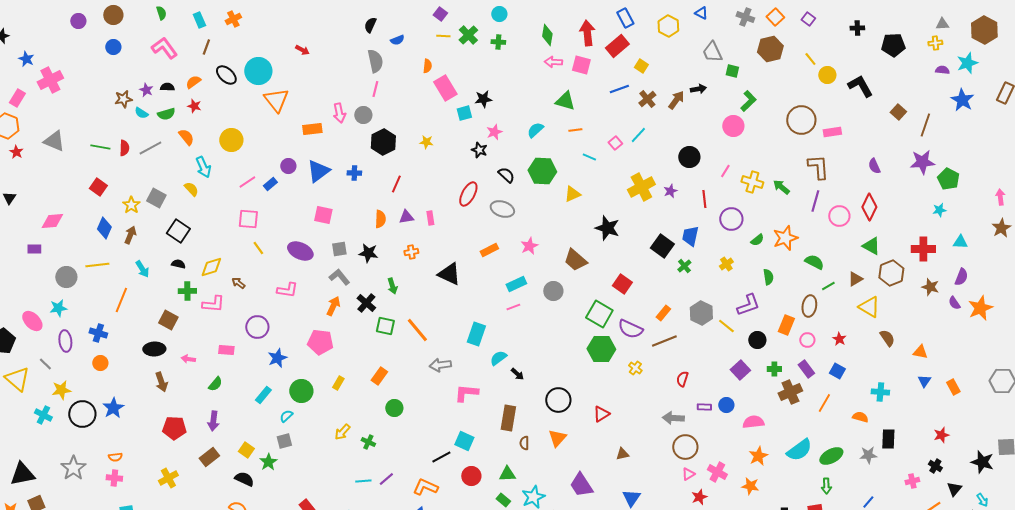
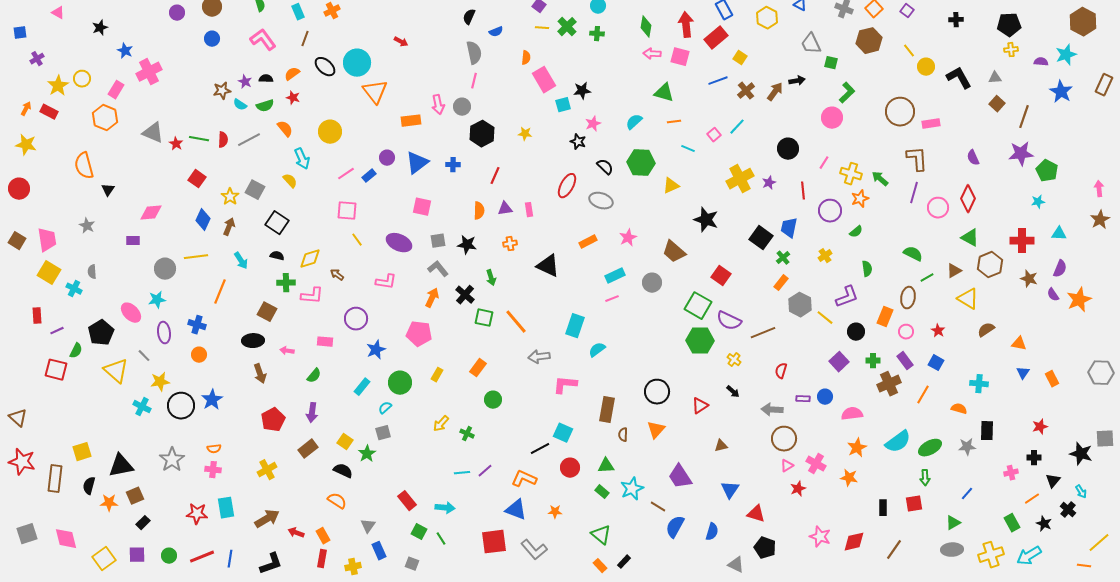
gray triangle: (942, 24) -> (995, 78), moved
yellow cross: (935, 43) -> (1011, 50), moved
black pentagon: (893, 45) -> (1009, 25), moved
red star: (16, 152) -> (176, 144), moved
orange star: (785, 238) -> (860, 199), moved, size x0.7
orange rectangle: (663, 313) -> (781, 283), moved
brown semicircle: (887, 338) -> (986, 330), turned -90
black arrow: (517, 374) -> (733, 392), moved
red pentagon: (174, 428) -> (273, 420), turned -30
black cross: (935, 466) -> (1034, 458), turned -32

